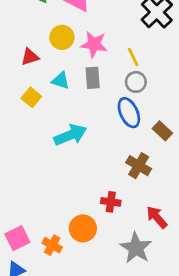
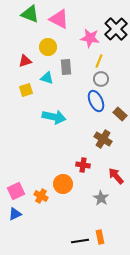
pink star: (94, 44) -> (90, 38), moved
yellow line: (133, 57) -> (99, 61), turned 48
gray rectangle: (93, 78) -> (66, 67), moved
yellow square: (31, 97) -> (26, 90), turned 32
cyan arrow: (70, 135) -> (54, 117), turned 35
gray star: (136, 248) -> (101, 198), size x0.7

